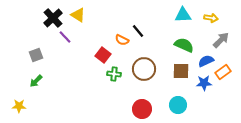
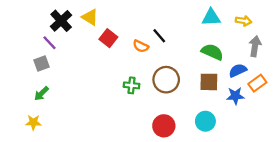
purple line: (65, 37) -> (50, 43), moved
gray arrow: (221, 40) -> (255, 46), turned -36
red square: (103, 55) -> (108, 38), moved
yellow star: (19, 106) -> (33, 122), moved

